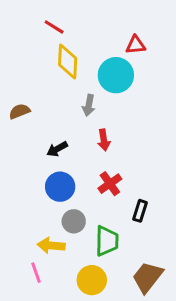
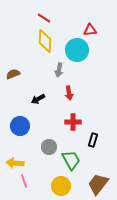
red line: (54, 27) -> (44, 18), moved
red cross: (110, 184) -> (73, 122), turned 35
blue circle: (60, 187) -> (20, 126), moved
green trapezoid: (107, 241) -> (71, 160), turned -30
yellow arrow: (51, 245) -> (15, 163), moved

